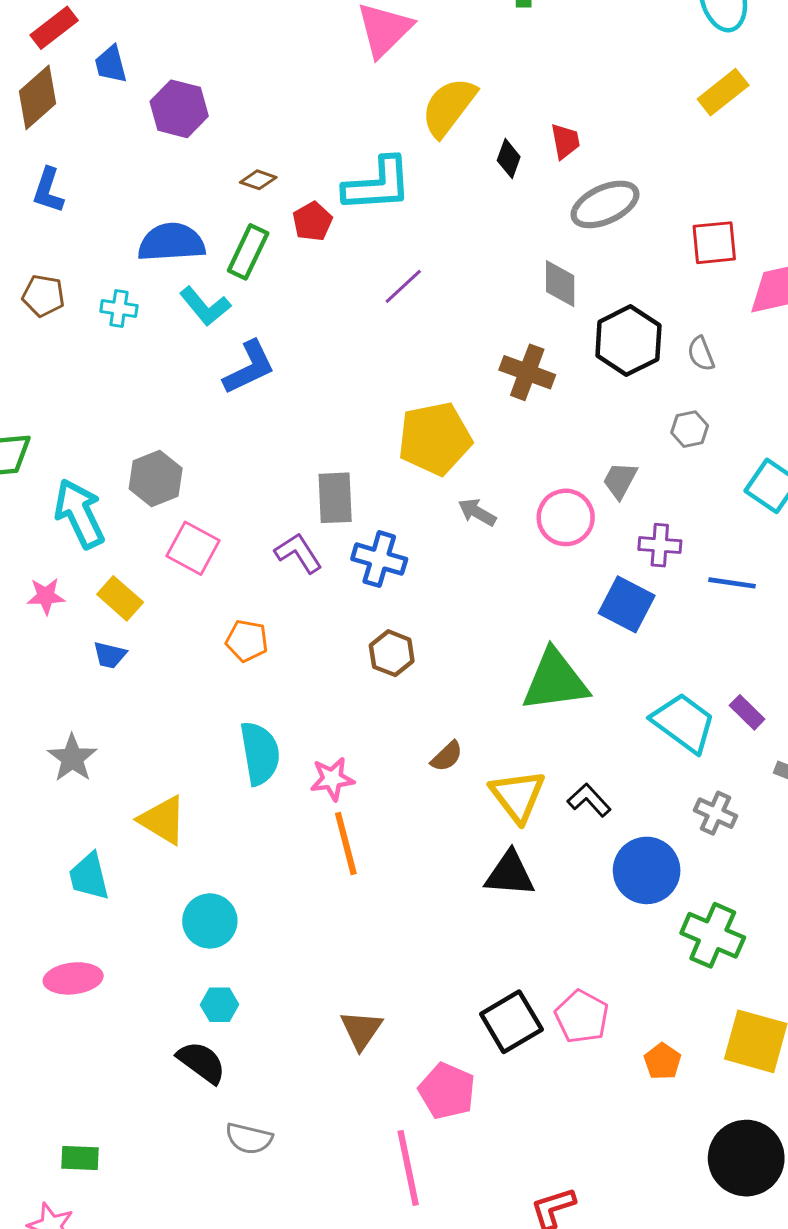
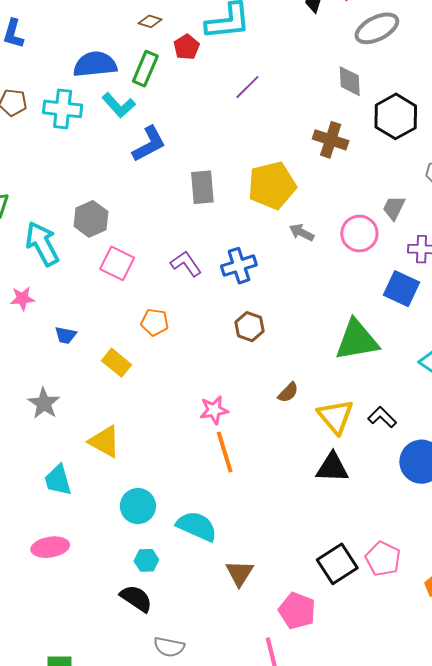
cyan cross: (119, 309) -> (63, 109), size x1.6
gray rectangle: (335, 498) -> (202, 187), moved
blue cross: (379, 559) -> (239, 266), turned -32
yellow rectangle: (120, 598) -> (116, 363), moved
cyan semicircle: (260, 753) -> (197, 526), moved, turned -54

